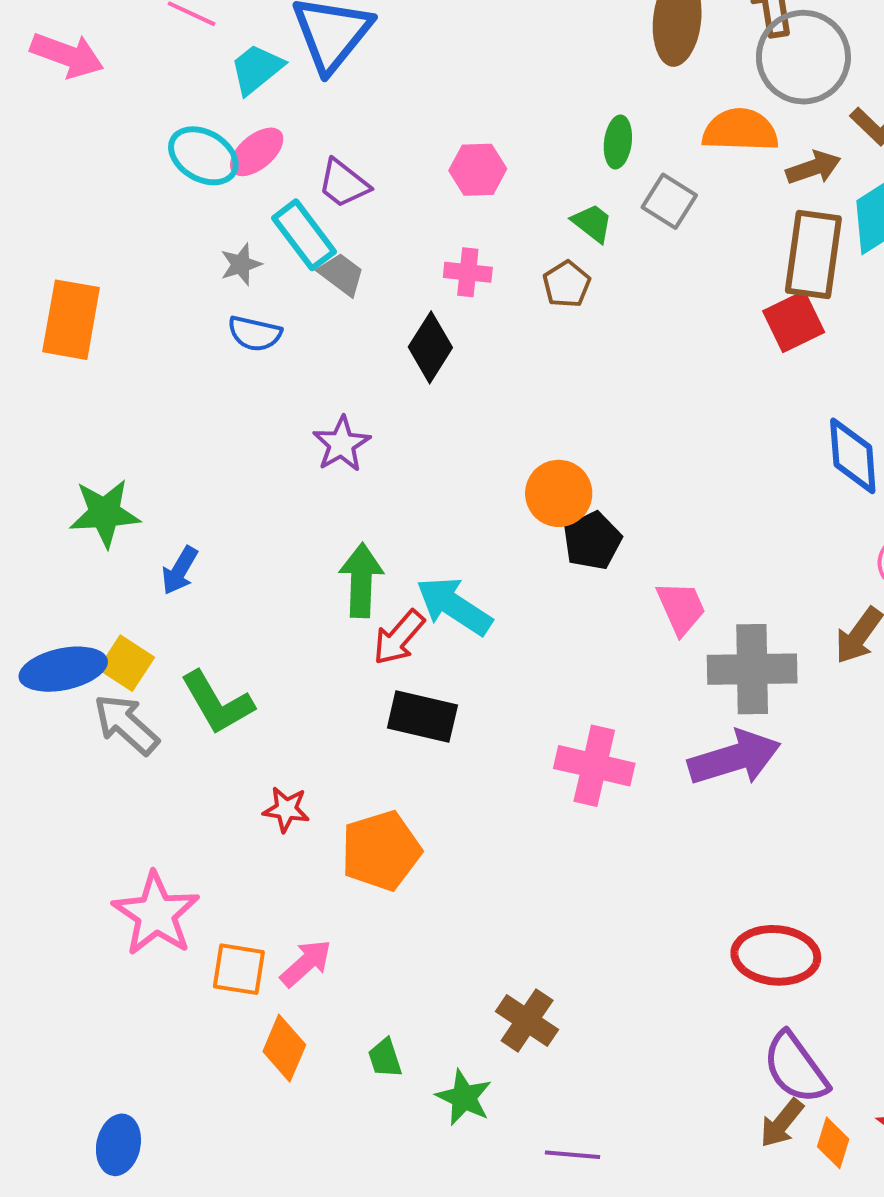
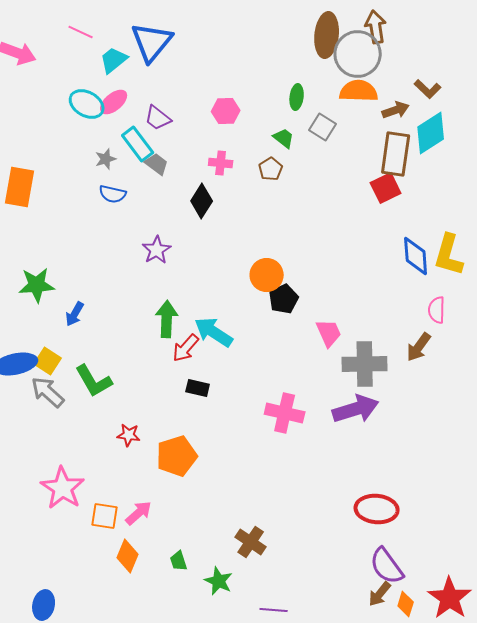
gray circle: (803, 57) -> (358, 54), moved
black rectangle: (422, 716) -> (198, 388), size x0.7

